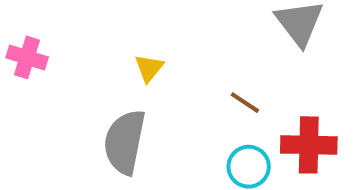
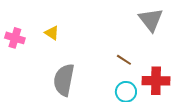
yellow triangle: (149, 68) -> (52, 33), moved, turned -35

